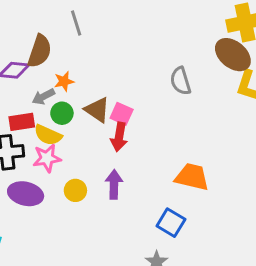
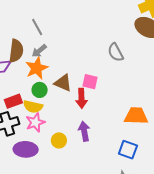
orange star: (64, 81) -> (37, 68), size x1.6
gray arrow: (43, 97) -> (39, 51), moved
pink square: (122, 114) -> (90, 82), moved

